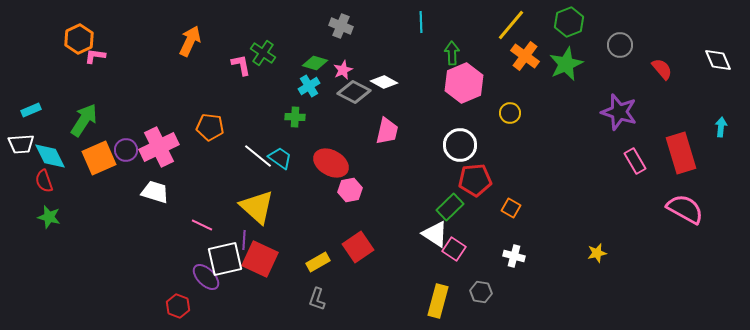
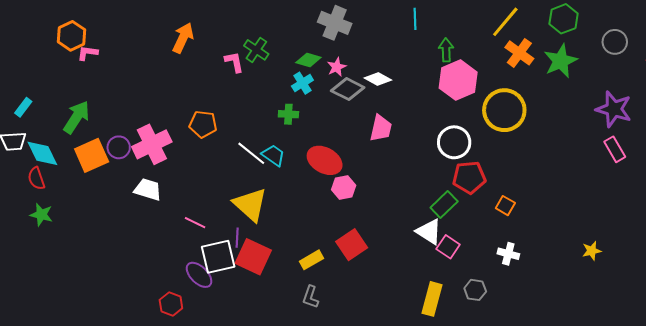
gray cross: (341, 26) -> (335, 23), size x1.4
cyan rectangle: (31, 110) -> (23, 107), turned -30
yellow circle: (510, 113) -> (504, 110), size x2.0
pink rectangle: (635, 161) -> (615, 149), moved

